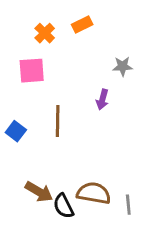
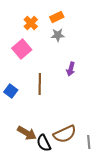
gray star: (123, 66) -> (58, 35), moved
pink square: (32, 71) -> (22, 49), turned -36
brown semicircle: (94, 193) -> (65, 134), turned 145

